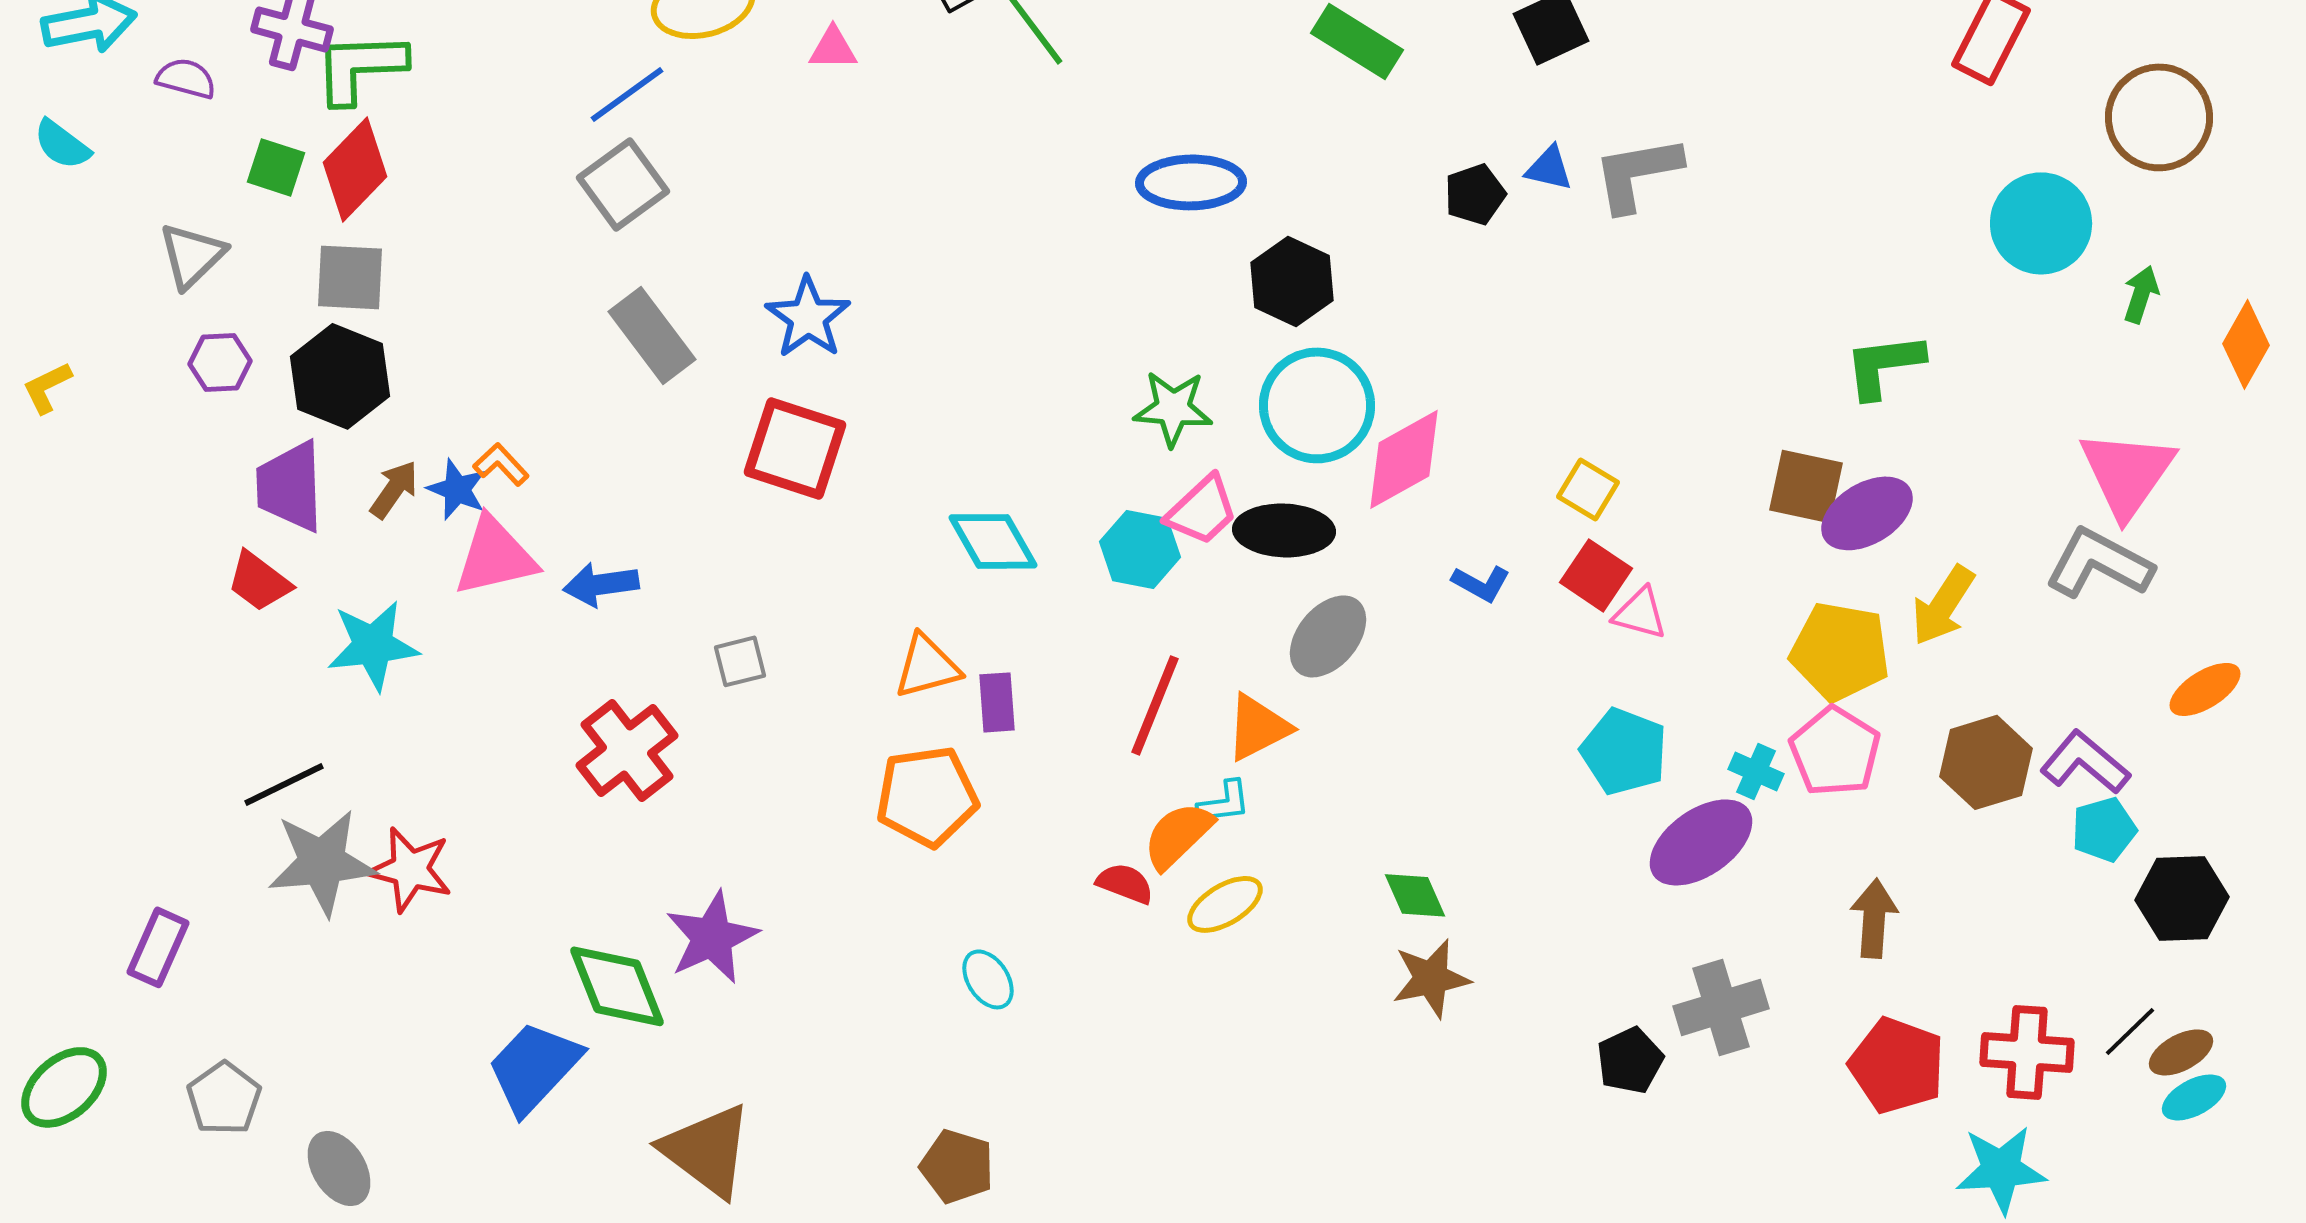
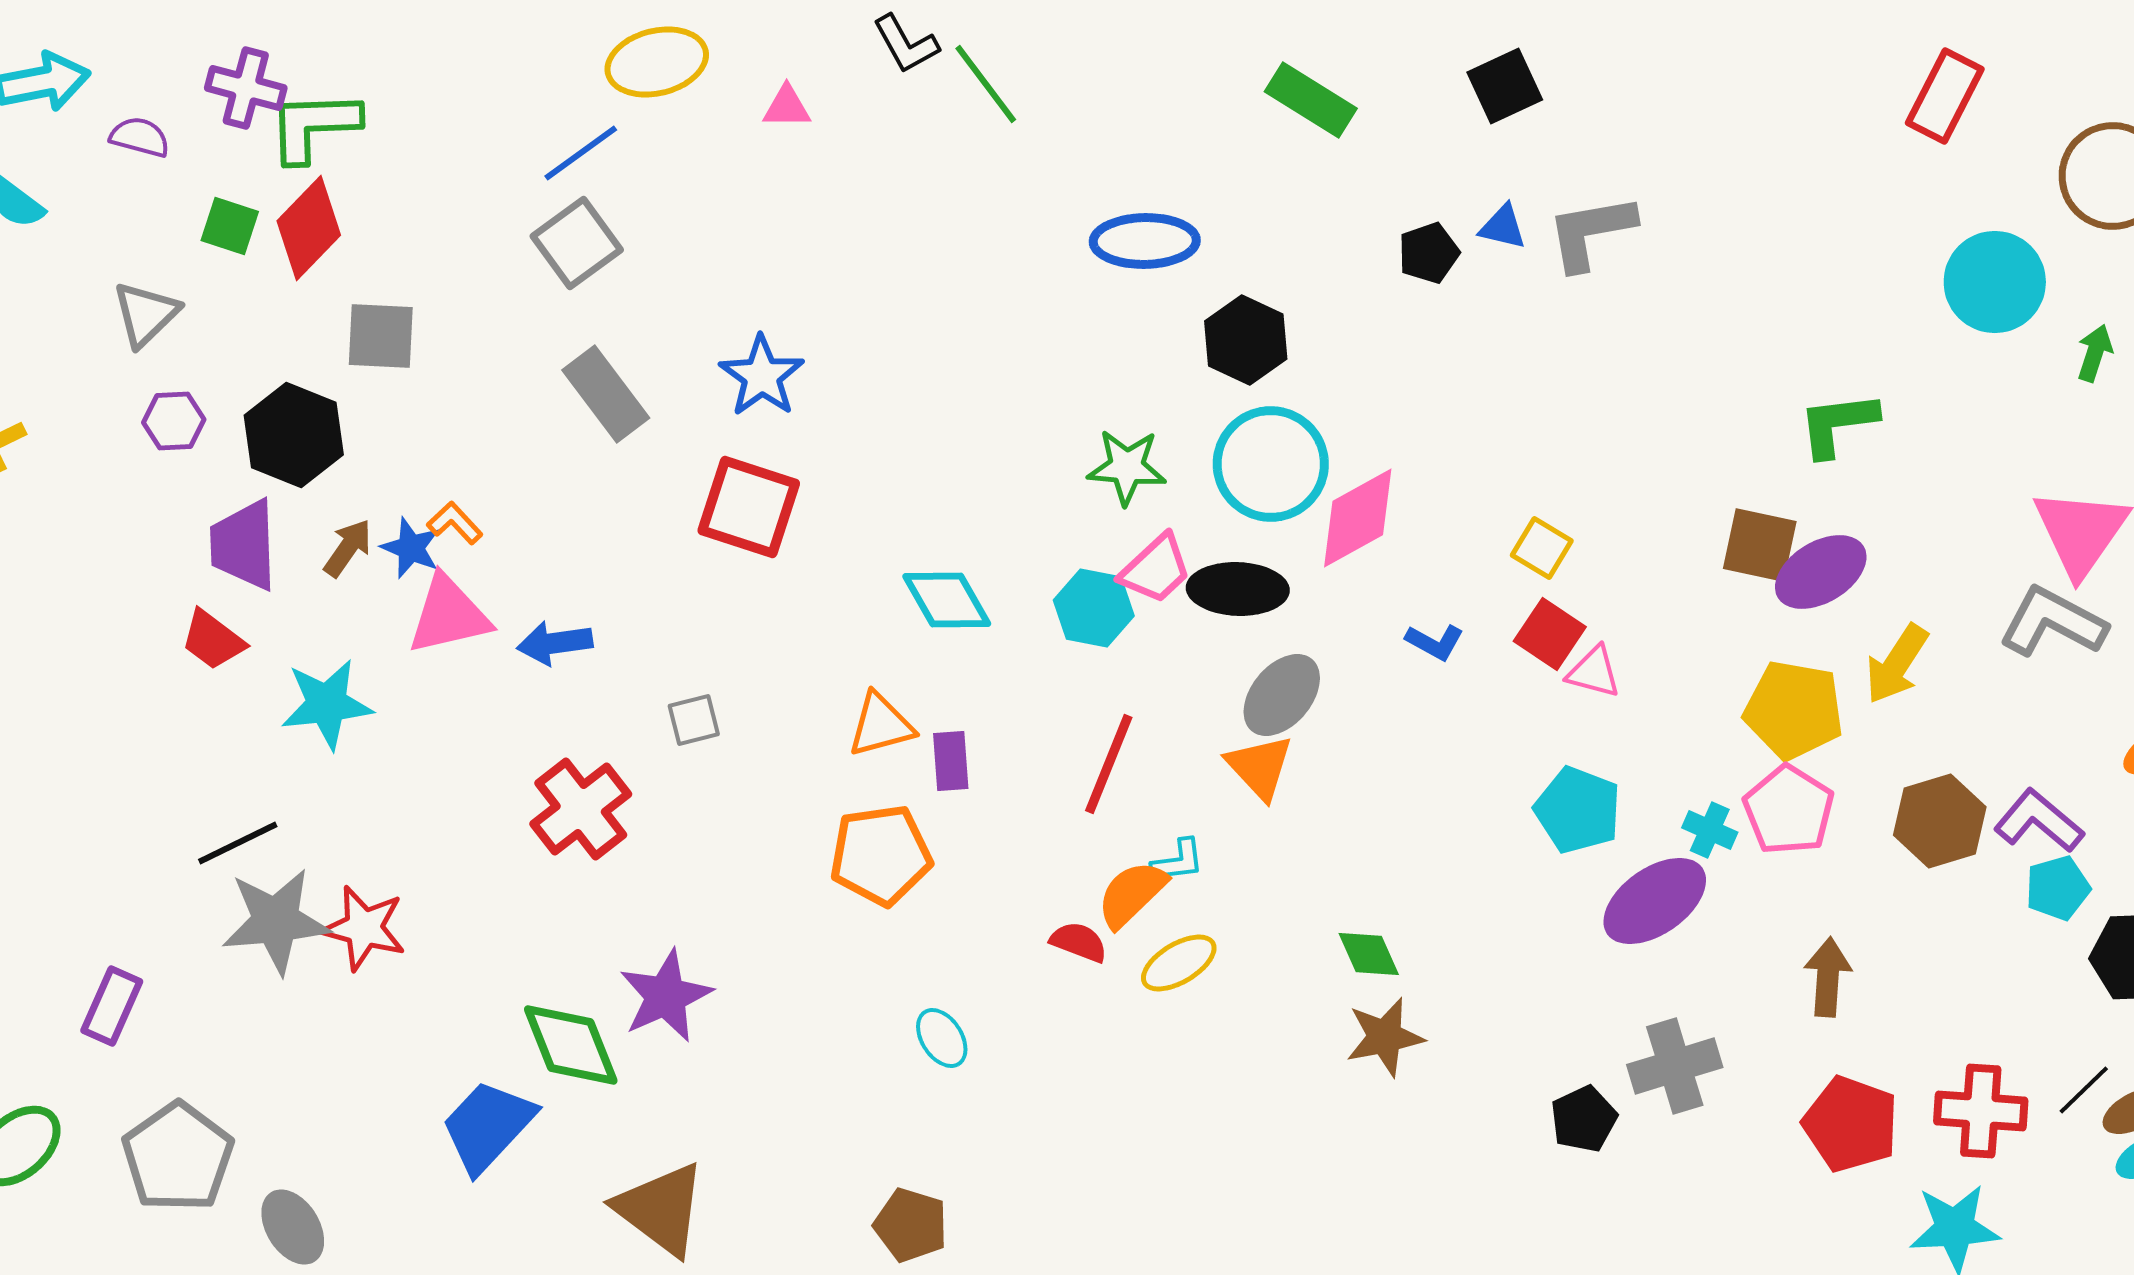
gray square: (350, 277) -> (381, 336), moved
orange triangle: (1258, 727) -> (1260, 767), moved, turned -46
gray pentagon: (224, 1098) -> (178, 1157), size x1.5

